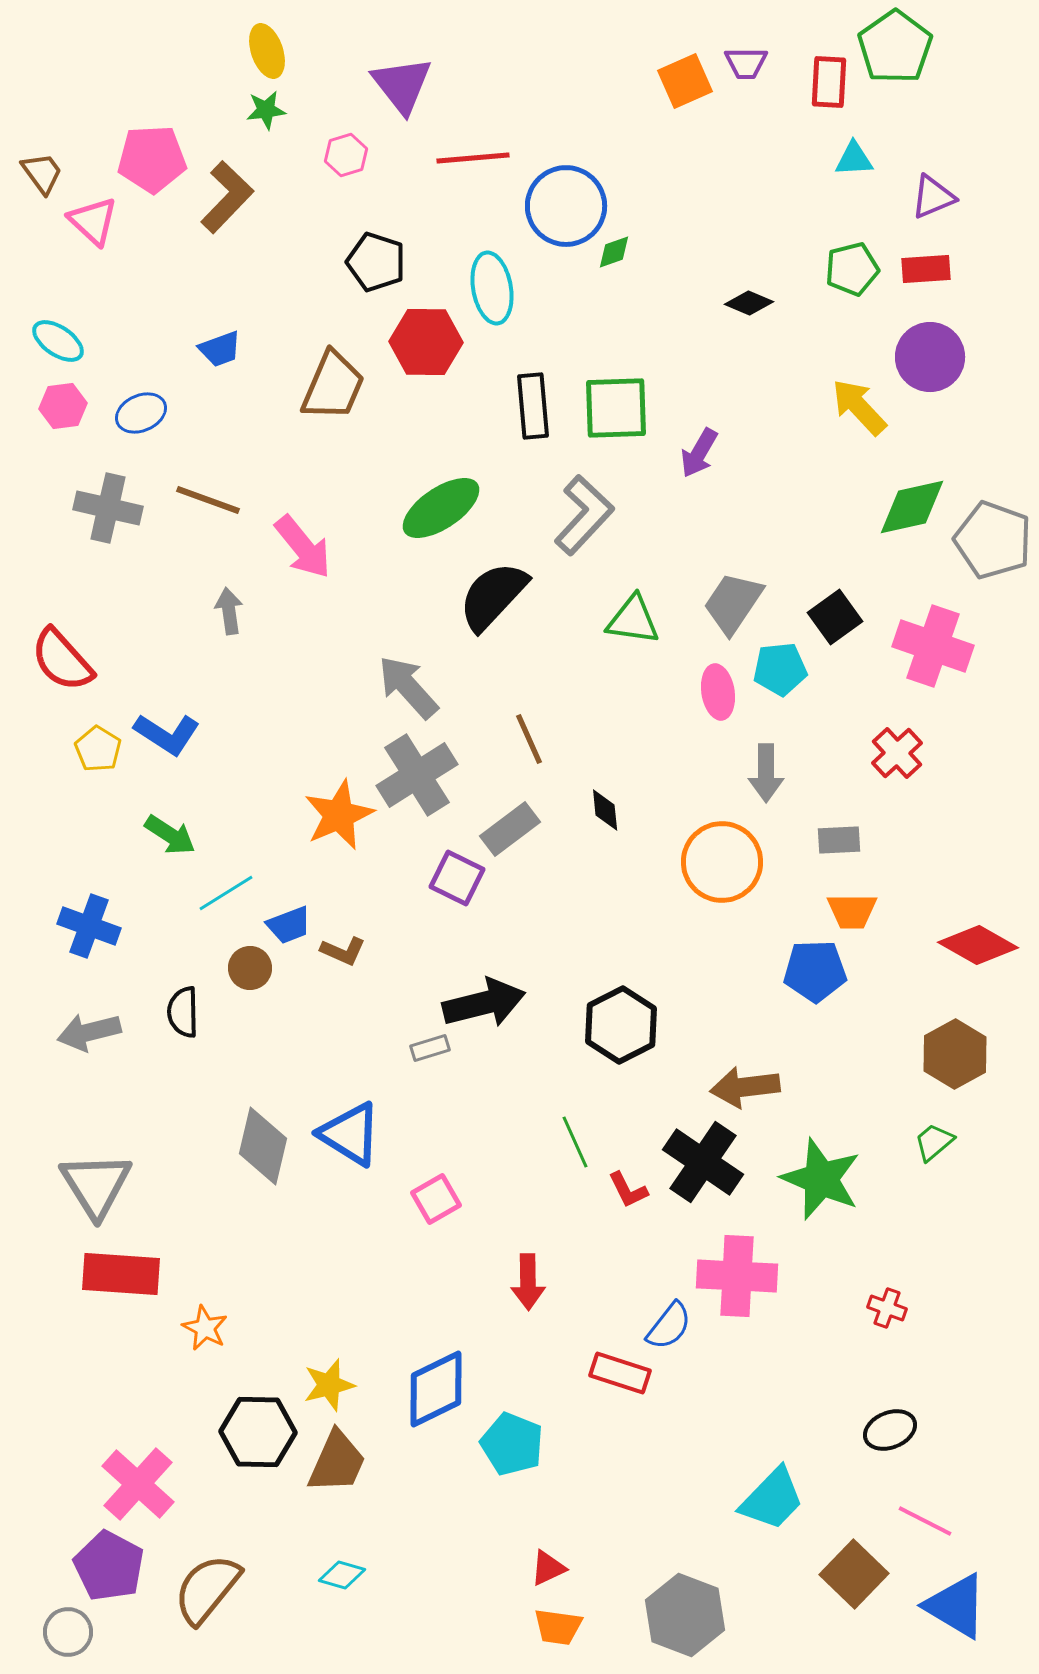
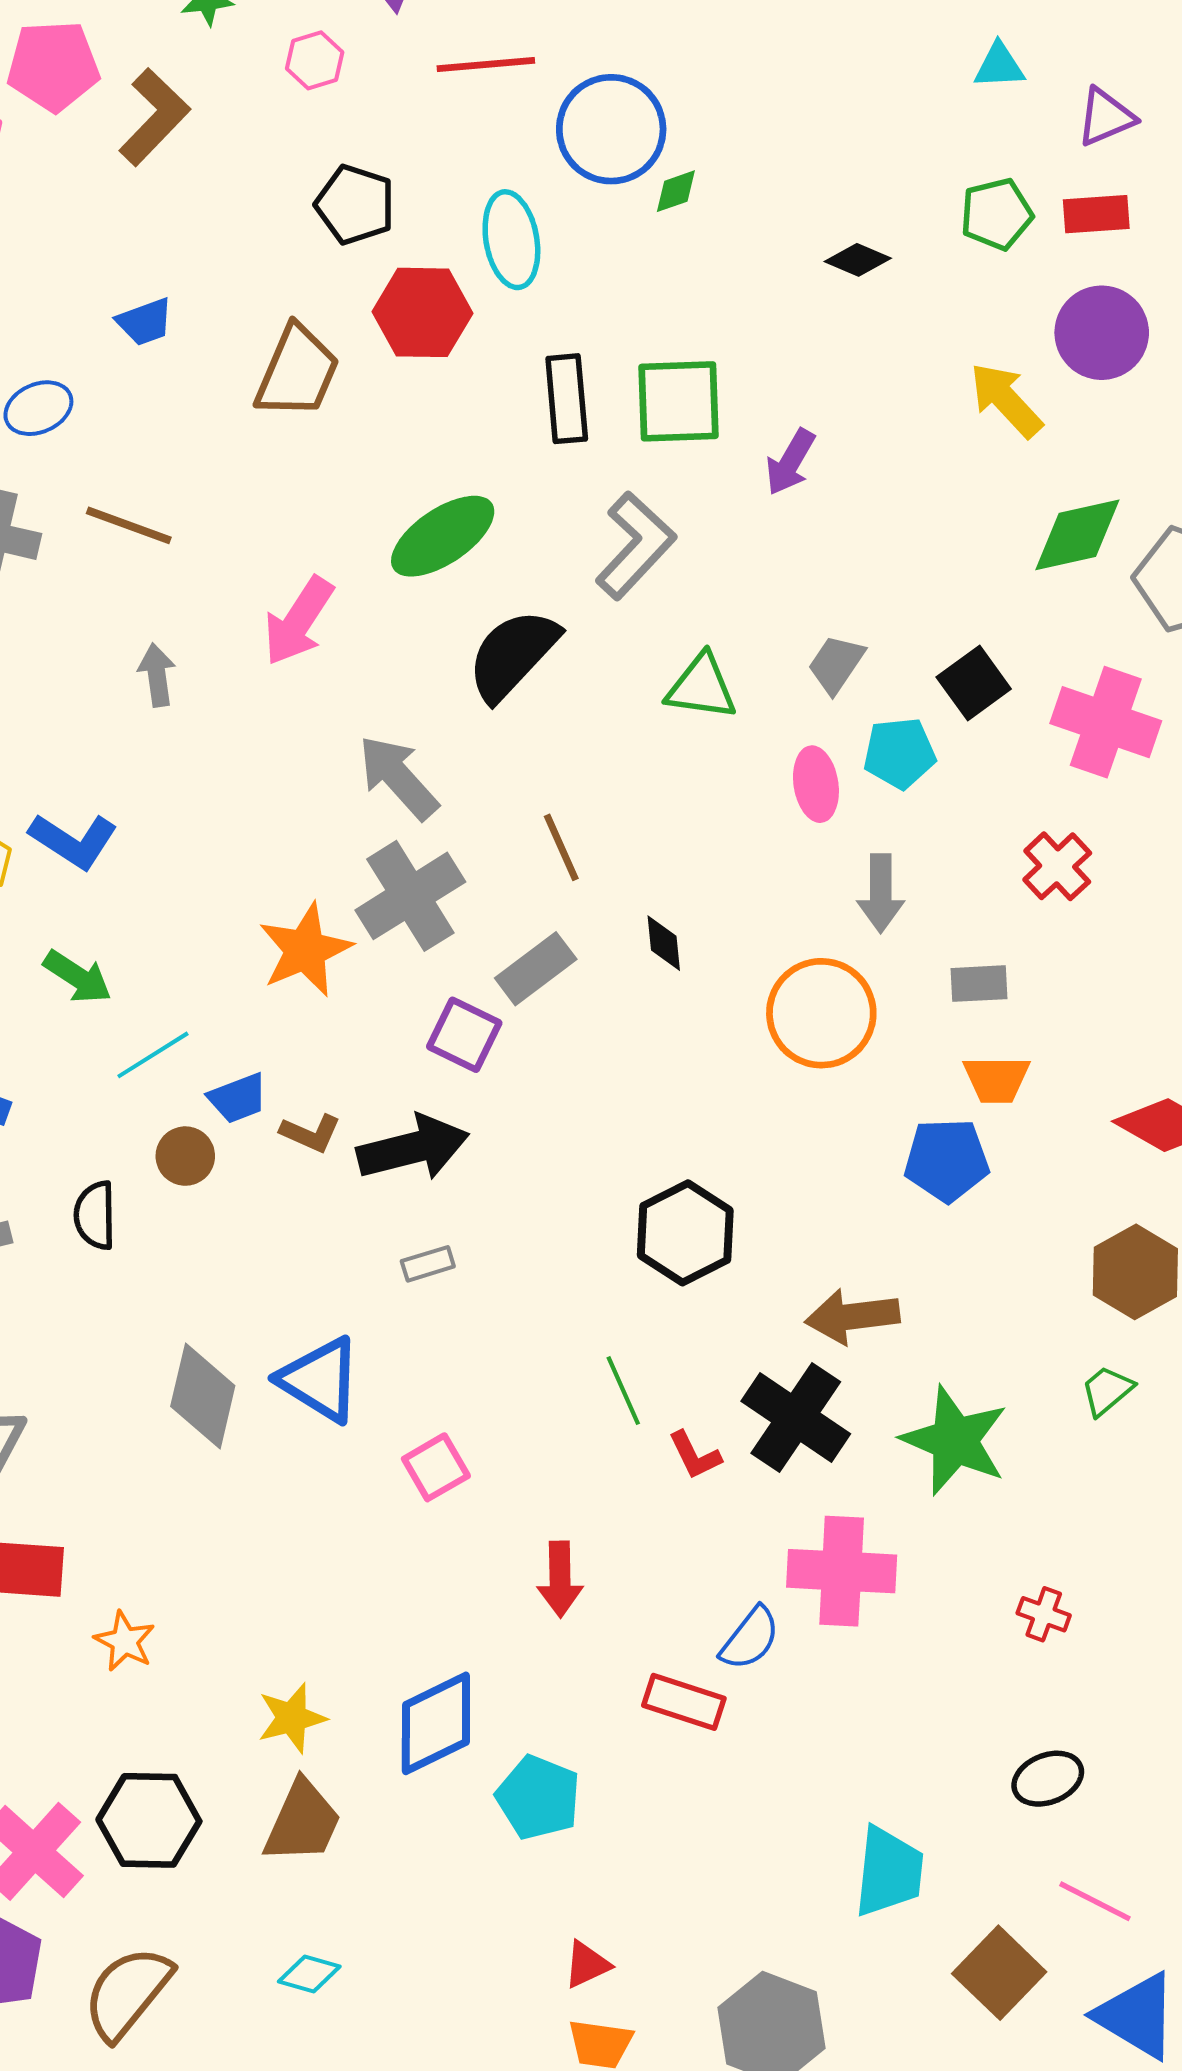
pink arrow: (303, 547) -> (298, 621), moved, turned 72
gray trapezoid: (733, 603) -> (836, 664), size x0.7
black arrow: (484, 1003) -> (413, 1148), moved
black hexagon: (258, 1432) -> (149, 1820), moved
cyan trapezoid: (772, 1499) -> (889, 1872), turned -38

